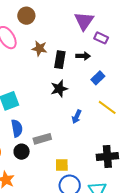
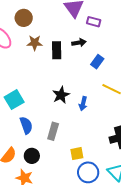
brown circle: (26, 16) -> (24, 18), moved
black star: (59, 89) -> (61, 95), moved
gray rectangle: (42, 139) -> (53, 131), turned -48
black circle: (22, 152) -> (32, 156), moved

